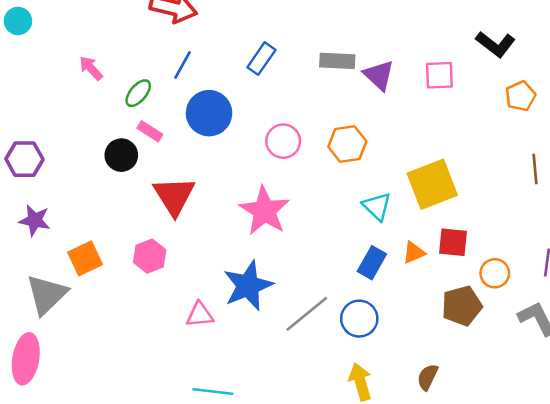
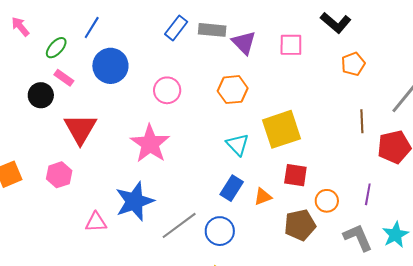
blue rectangle: (261, 59) -> (176, 28), moved
orange hexagon: (347, 144) -> (233, 90), moved
orange triangle: (414, 253) -> (263, 197), moved

